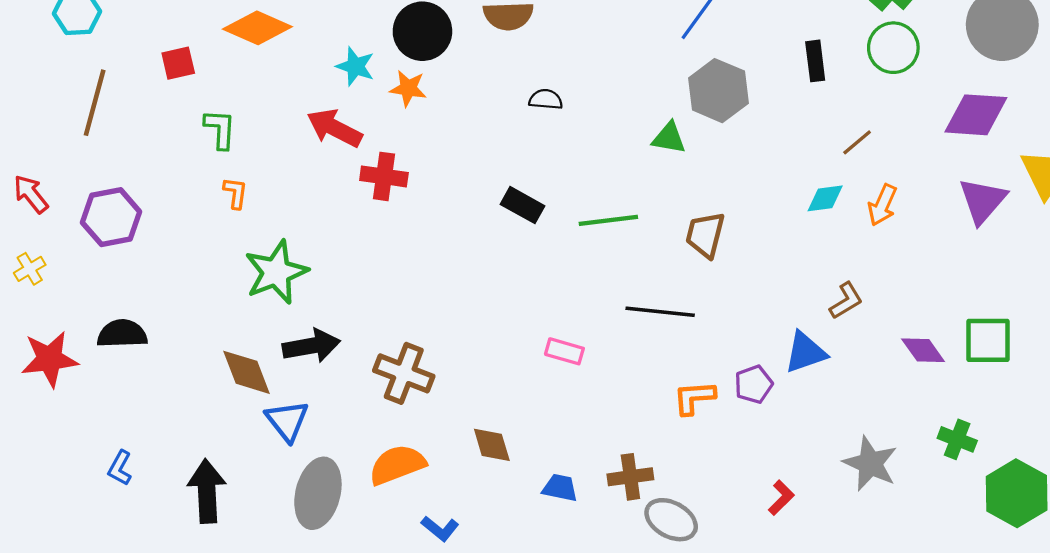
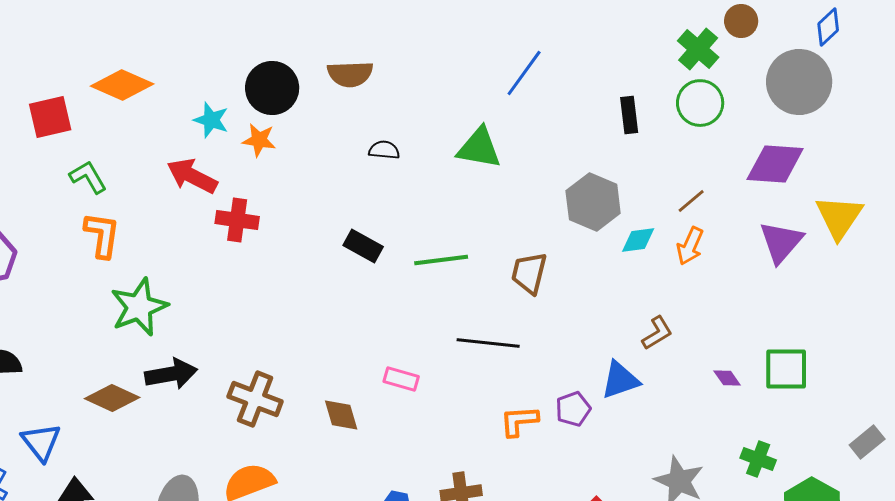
red square: (178, 63) -> (50, 117), size x1.4
gray hexagon: (718, 91) -> (593, 202), moved
green L-shape: (220, 129) -> (88, 177), turned -33
green triangle: (669, 138) -> (479, 148), moved, size x1.4
brown line: (857, 142) -> (691, 201), moved
orange L-shape: (235, 193) -> (102, 235), size x1.6
purple diamond: (923, 350) -> (727, 378), size x0.7
brown diamond: (246, 372) -> (112, 398), turned -44
blue triangle: (287, 421) -> (41, 442), moved
brown diamond: (492, 445) -> (341, 415), moved

